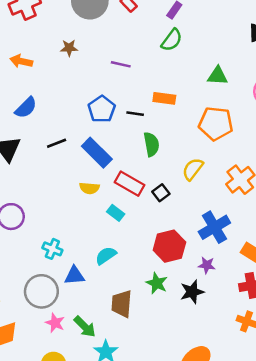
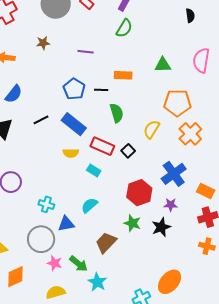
green triangle: (218, 76) -> (163, 65), moved
orange pentagon: (216, 124) -> (177, 103), moved
brown trapezoid: (122, 304) -> (106, 243), turned 45

